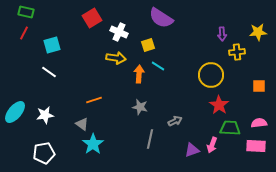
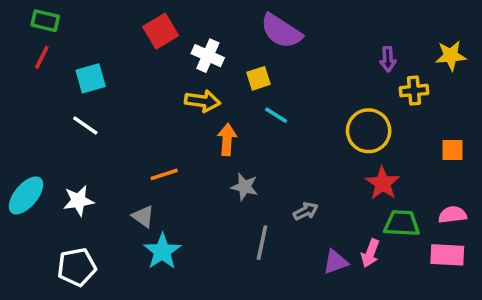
orange arrow: (139, 74) -> (227, 140), moved

